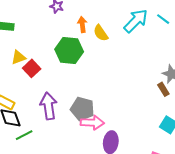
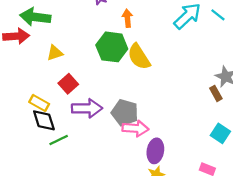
yellow semicircle: (101, 33) -> (139, 57), moved, size x1.4
red square: (32, 68) -> (68, 84), moved
purple arrow: (49, 106) -> (87, 108), turned 96

